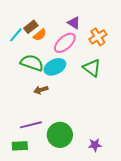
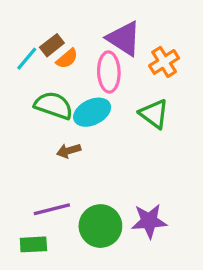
purple triangle: (74, 23) -> (124, 38), size x1.6
pink ellipse: (65, 43) -> (109, 72), turned -50
purple star: (95, 145) -> (149, 221), moved, size x1.5

